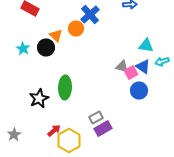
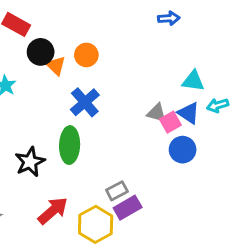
blue cross: (90, 14) -> (85, 102), moved
black circle: (46, 48) -> (41, 52), moved
red arrow: (54, 130) -> (53, 211), size x1.5
yellow hexagon: (69, 140) -> (96, 224), moved

